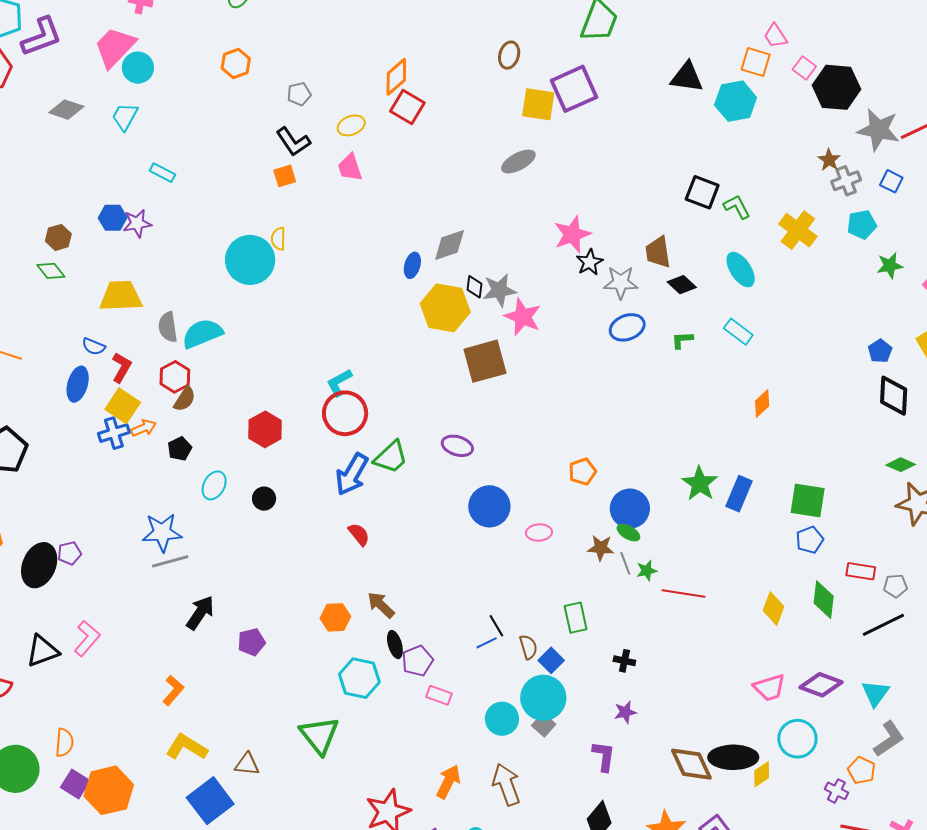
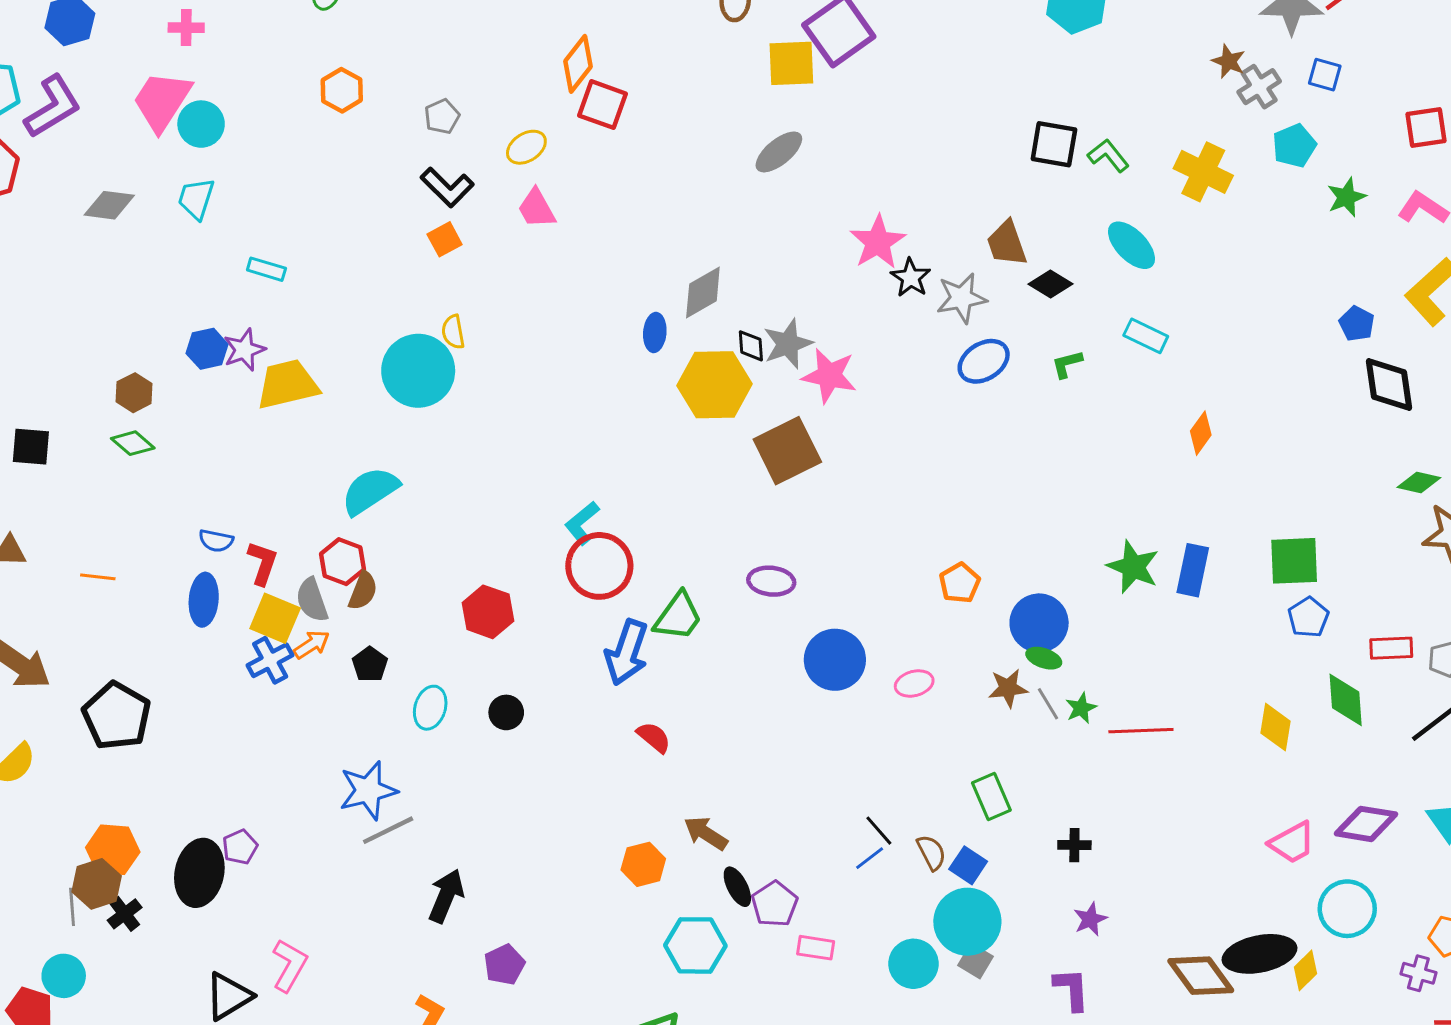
yellow trapezoid: (121, 296) -> (287, 384), moved
gray semicircle: (168, 327) -> (312, 600), moved
purple pentagon: (251, 642) -> (504, 965), moved

